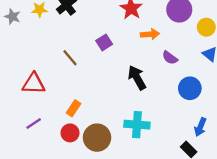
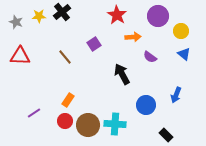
red triangle: (34, 84) -> (20, 56), moved
blue circle: (190, 88) -> (146, 105), moved
cyan cross: (137, 125) -> (115, 124), moved
blue arrow: (200, 127) -> (176, 95), moved

